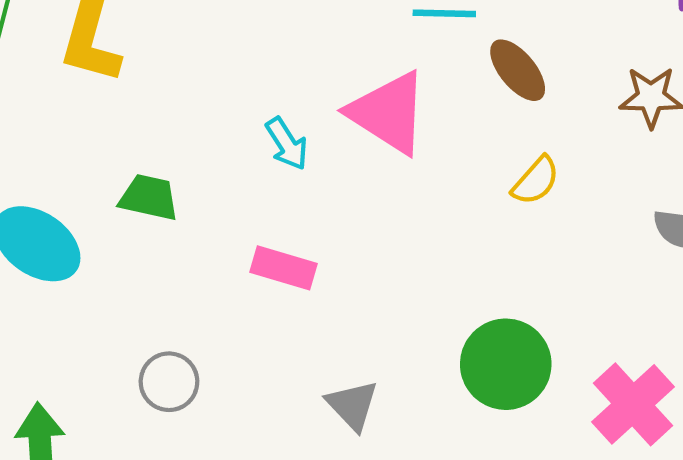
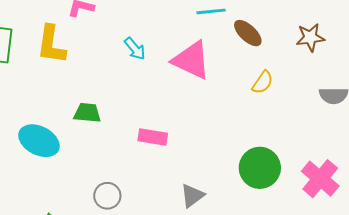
cyan arrow: (287, 144) -> (135, 49), moved
gray triangle: (352, 405) -> (192, 196), turned 44

